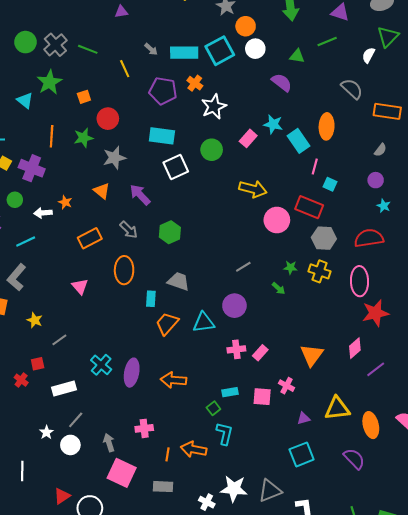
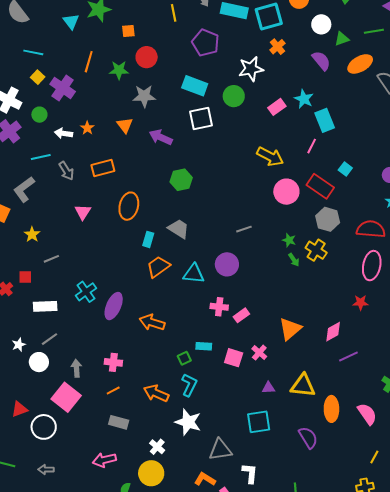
white circle: (255, 49) -> (321, 24), moved
green triangle: (297, 56) -> (342, 39), turned -42
orange cross: (195, 83) -> (278, 47), moved
orange ellipse: (327, 126) -> (360, 64), moved, turned 45
green circle: (212, 150) -> (234, 96), moved
pink line: (315, 167) -> (312, 146), moved
purple arrow: (140, 195) -> (161, 137), turned -35
gray arrow: (129, 230) -> (66, 171), moved
pink ellipse: (360, 281) -> (372, 266), moved
green arrow: (279, 288) -> (294, 260), moved
red star: (375, 313) -> (361, 303), size x0.6
orange line: (168, 454) -> (113, 390), moved, turned 40
pink square: (122, 473) -> (66, 397), moved
white star: (234, 489) -> (188, 422), moved

